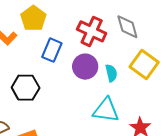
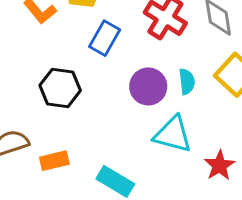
purple circle: (85, 67) -> (148, 86), moved

